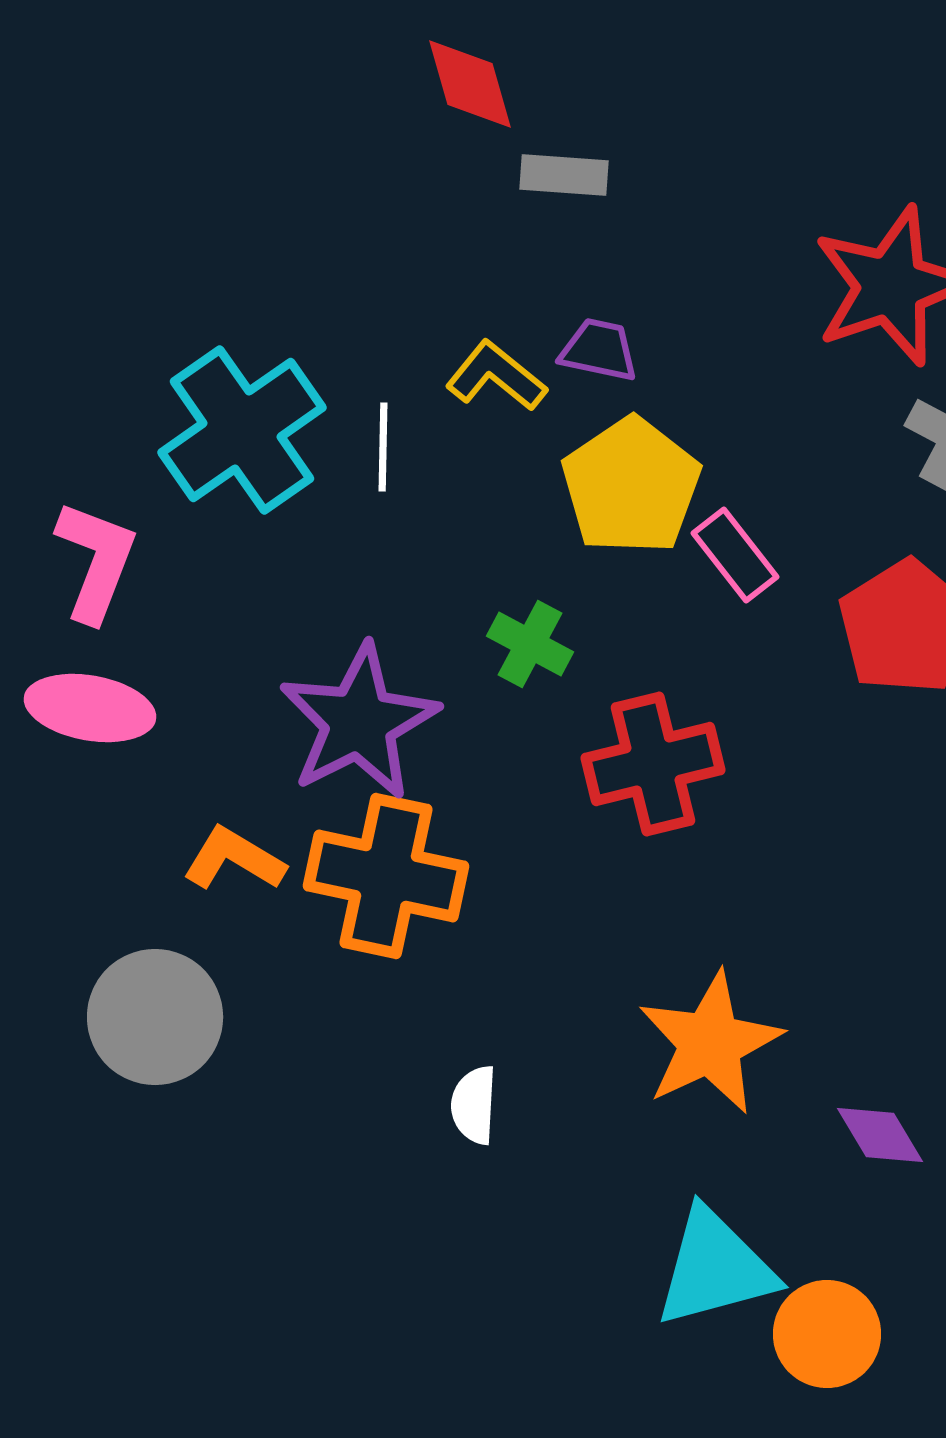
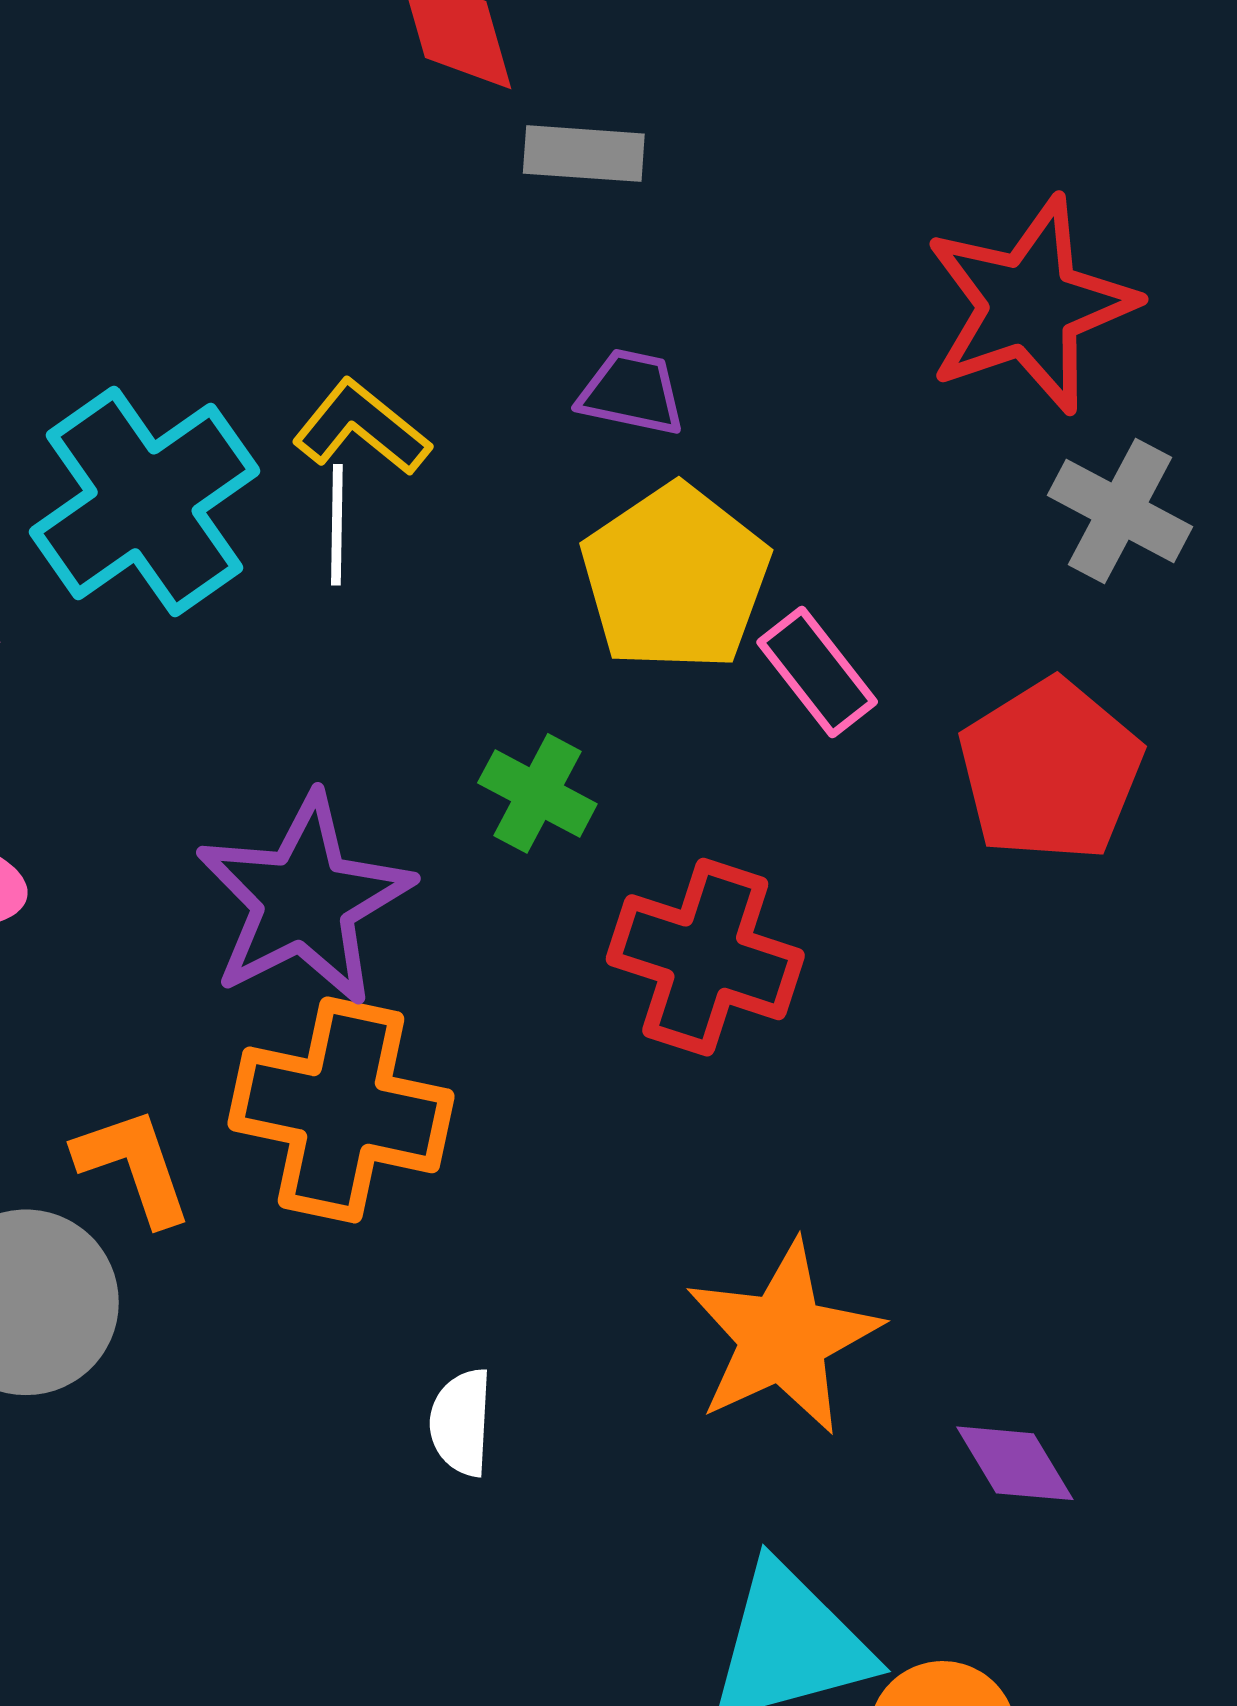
yellow L-shape: (496, 376) -> (361, 428), moved
red cross: (653, 764) -> (705, 957), turned 32
orange L-shape: (234, 859) -> (134, 1166), moved, turned 40

